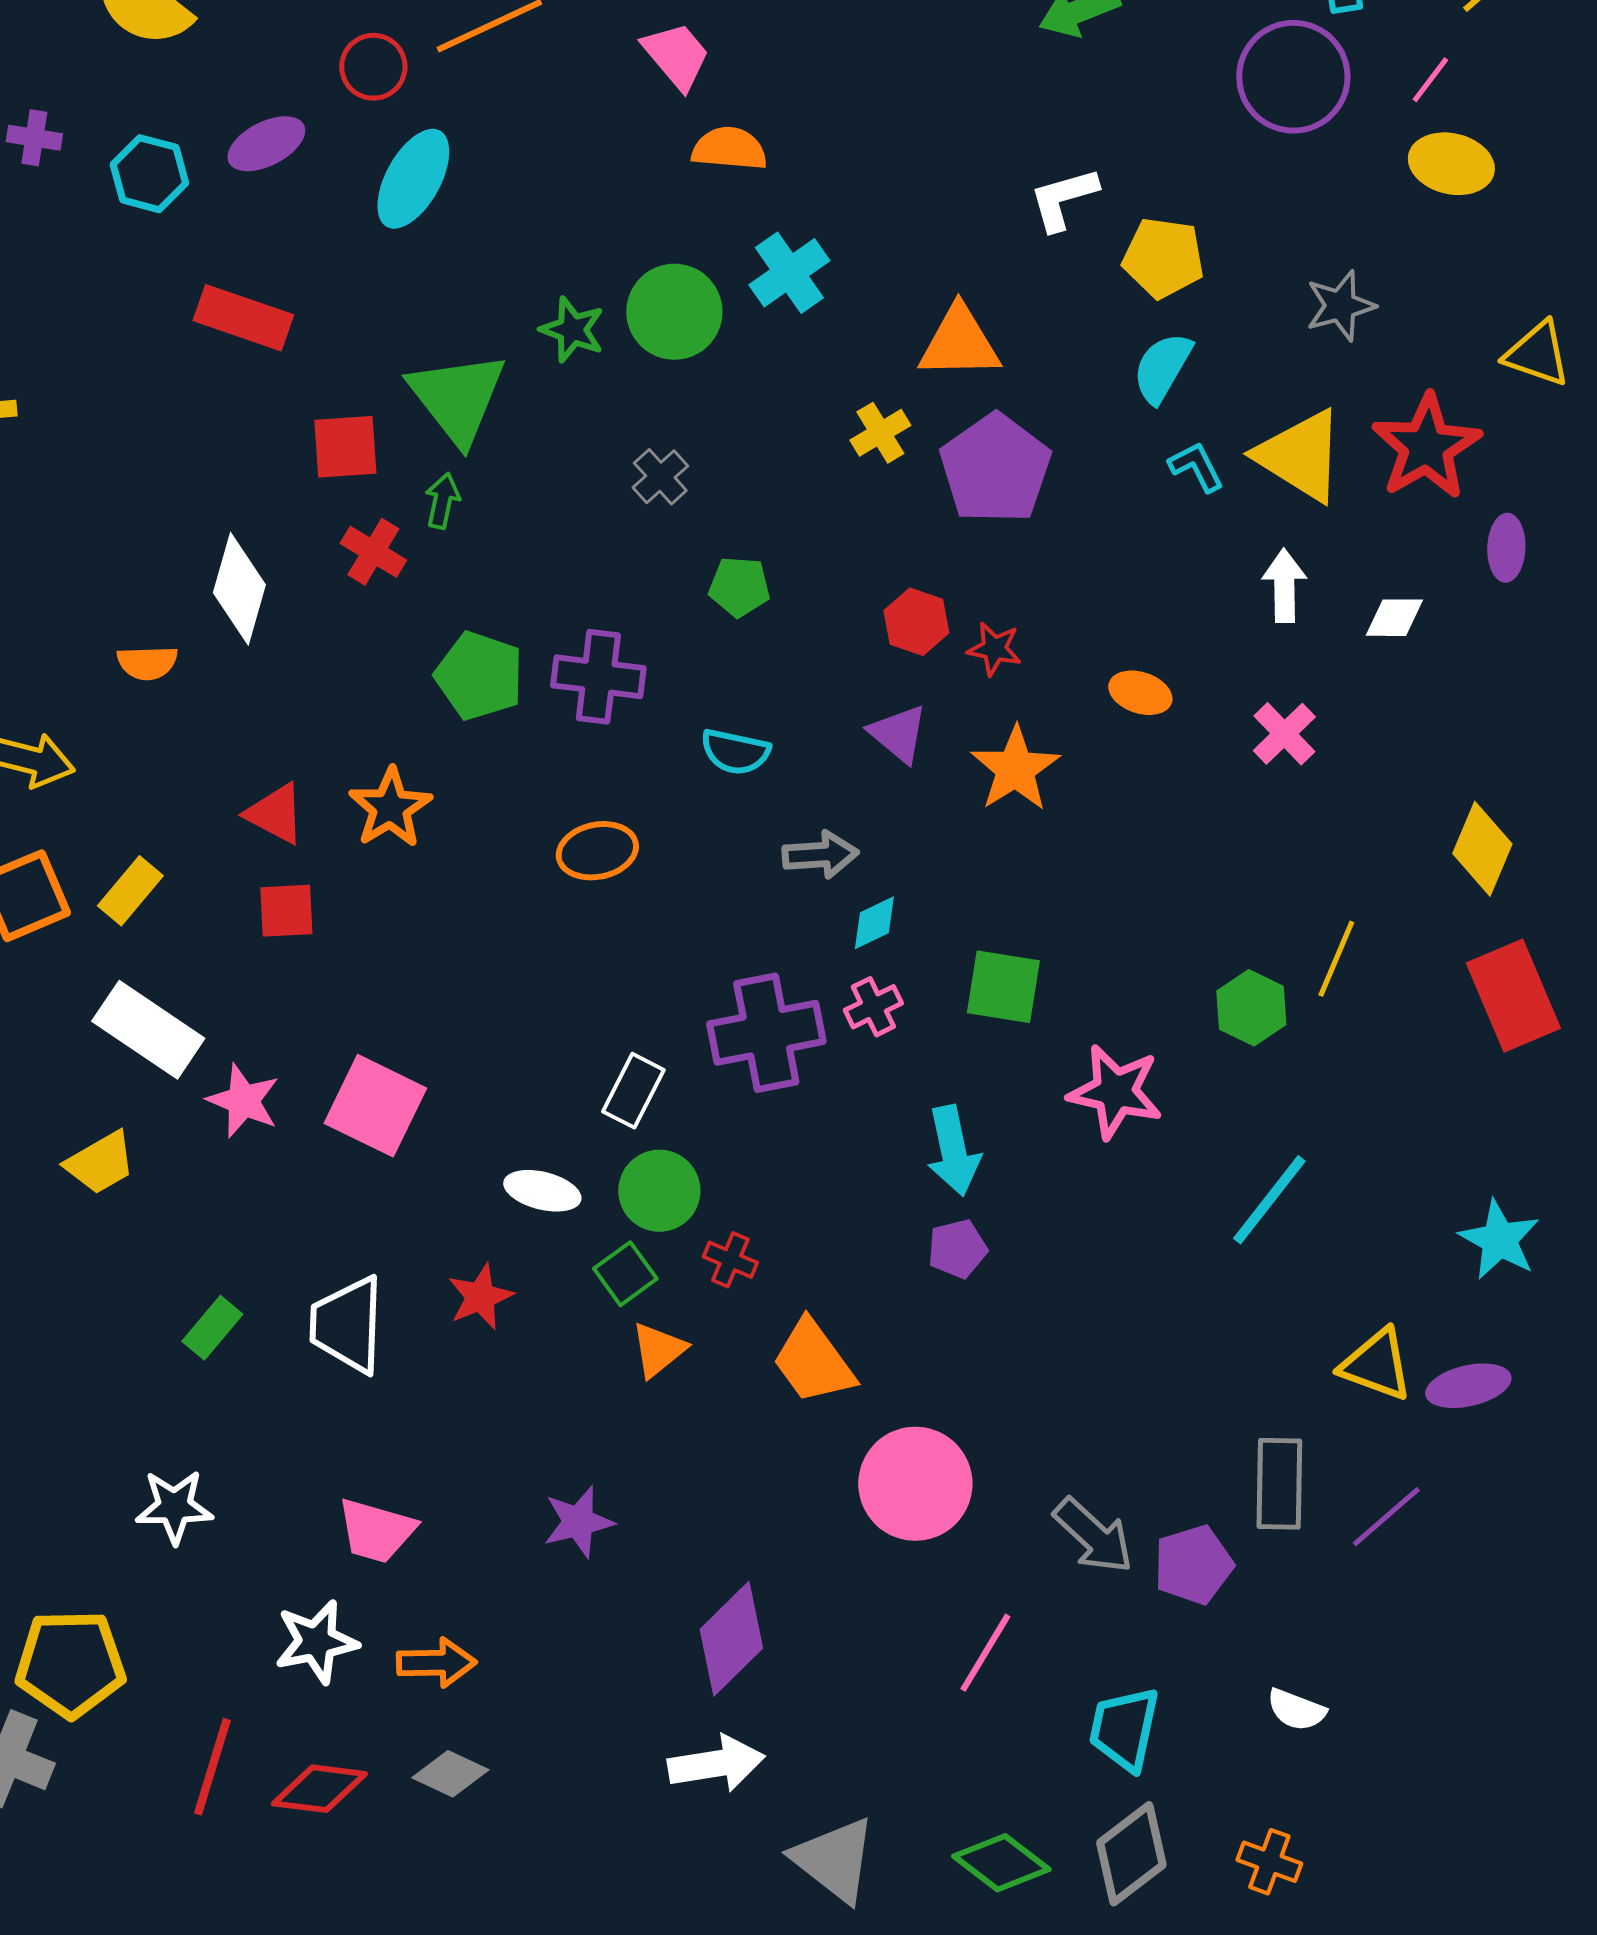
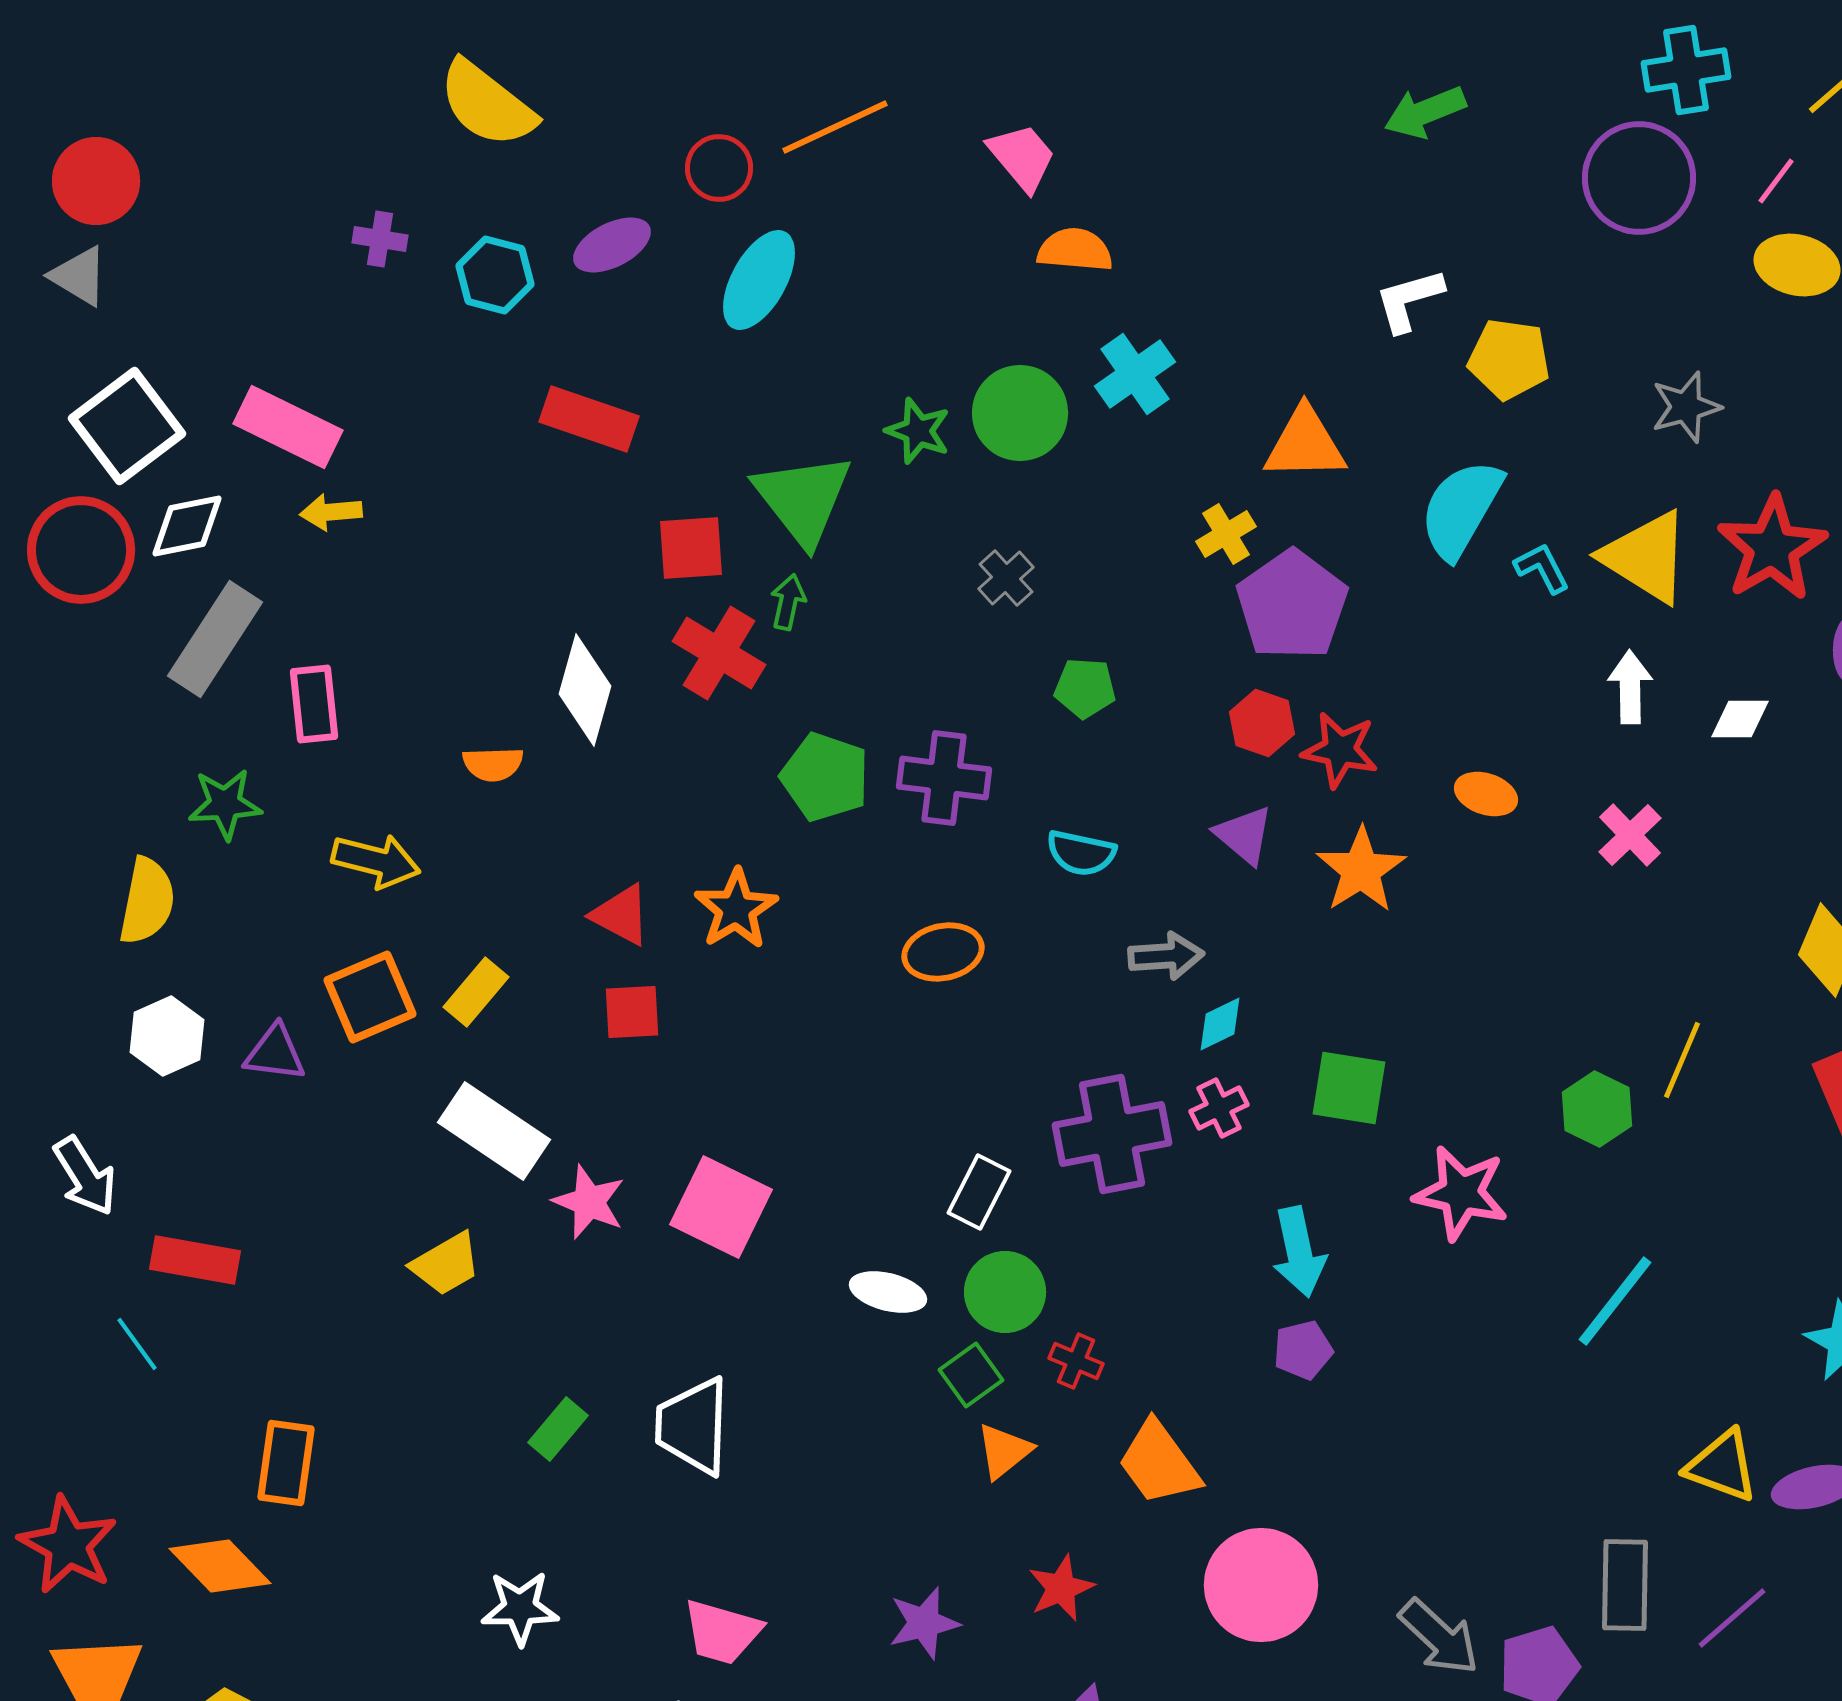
cyan semicircle: (1162, 368) -> (1461, 509), moved, size x1.4
purple pentagon: (995, 469) -> (1292, 605), moved
red cross: (373, 552) -> (719, 653), size x1.4
red star: (994, 649) -> (1340, 750), size x1.4
red star: (480, 1297) -> (1061, 1588), moved

